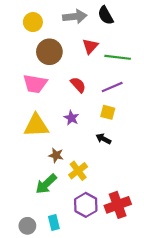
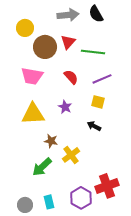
yellow circle: (33, 22) -> (25, 28), moved
red triangle: (90, 46) -> (68, 42), moved
green line: (118, 57) -> (93, 52), moved
purple hexagon: (86, 205) -> (81, 198), moved

